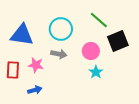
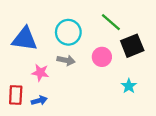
red rectangle: (13, 70) -> (16, 95), moved
cyan star: (96, 72) -> (129, 86), moved

